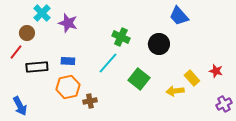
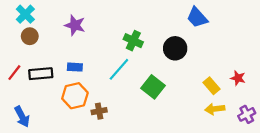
cyan cross: (42, 13) -> (25, 14), moved
red line: (16, 52) -> (14, 73), moved
yellow arrow: (175, 91) -> (215, 109), moved

